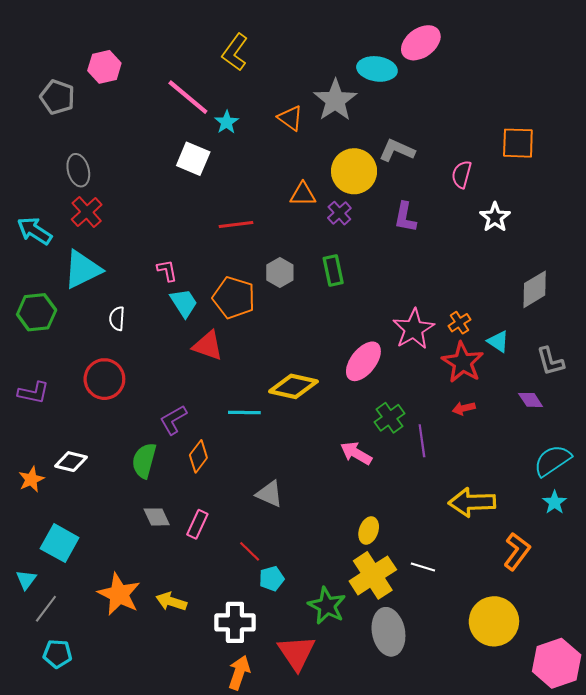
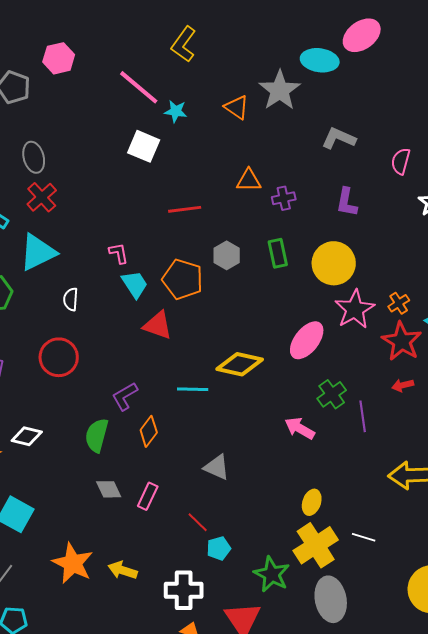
cyan star: (227, 122) -> (176, 111), turned -30
yellow circle: (354, 171) -> (334, 263), moved
purple cross: (339, 213) -> (284, 198), turned 30

